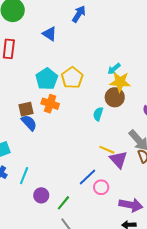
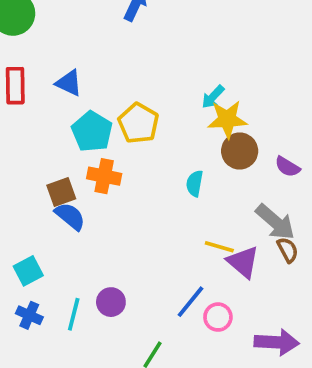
blue triangle: (49, 34) -> (69, 83), moved
brown circle: (115, 97) -> (240, 151), moved
purple circle: (41, 195) -> (111, 302), moved

